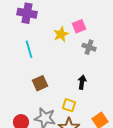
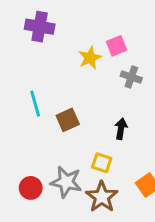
cyan line: (29, 49) -> (35, 104), moved
brown square: (40, 83) -> (68, 120), moved

